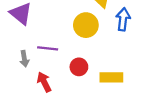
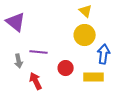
blue arrow: (123, 19) -> (104, 54), moved
yellow circle: (86, 25) -> (85, 35), moved

